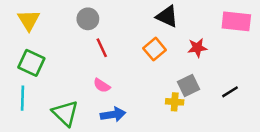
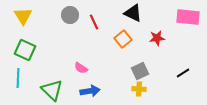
red line: (102, 48) -> (94, 22), moved
gray square: (188, 85) -> (140, 71), moved
yellow cross: (175, 102) -> (139, 89), moved

